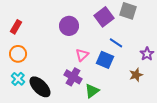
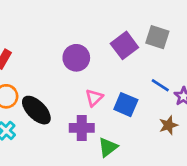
blue line: (116, 43) -> (160, 85), moved
purple cross: (73, 77) -> (82, 128), turned -30
black ellipse: (40, 87) -> (36, 110), moved

